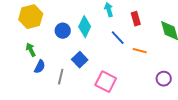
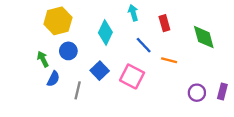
yellow hexagon: (31, 17) -> (58, 21), moved
blue circle: (63, 31) -> (68, 51), moved
pink square: (106, 82) -> (132, 76), moved

